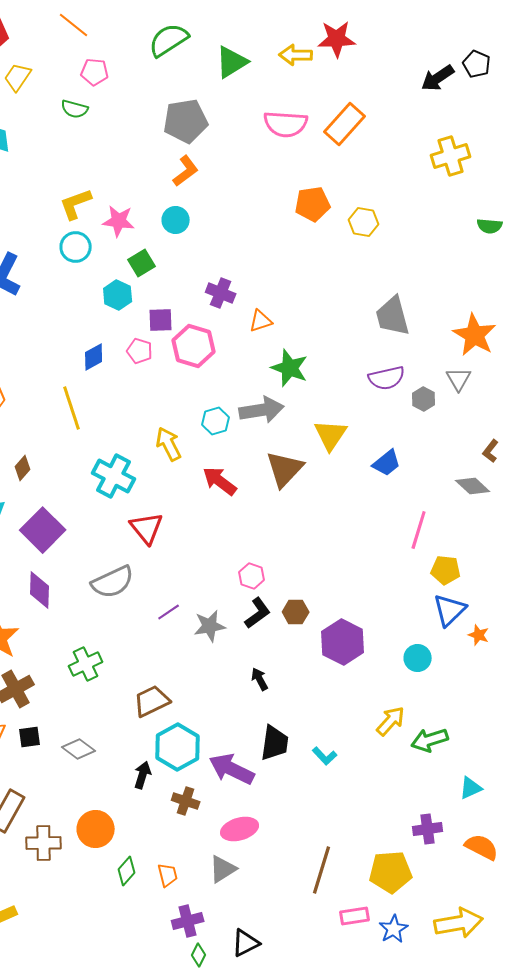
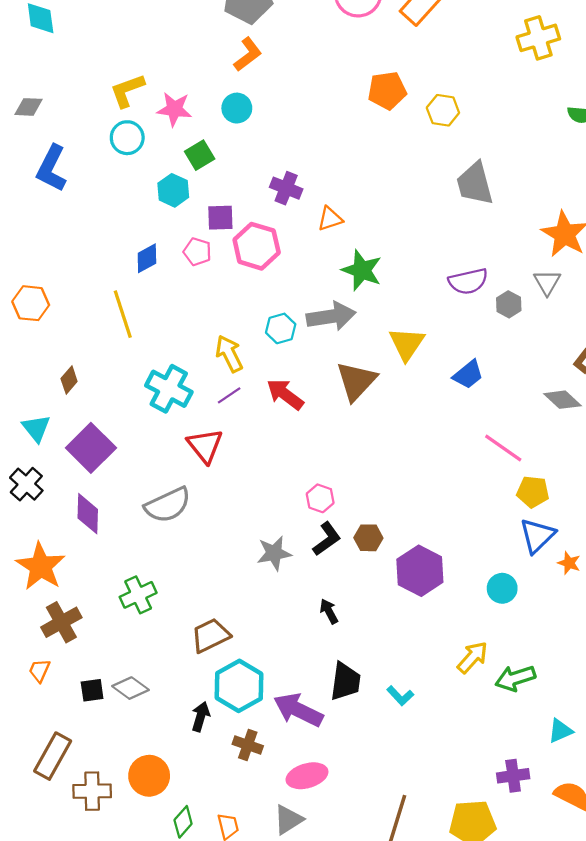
gray trapezoid: (393, 316) -> (475, 184), moved
pink line: (419, 530) -> (503, 448), turned -72
purple line: (169, 612) -> (229, 395), moved
black square: (30, 737) -> (92, 690), moved

